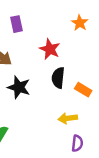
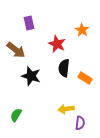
orange star: (80, 23) -> (82, 30), moved
yellow arrow: (68, 118) -> (66, 109), moved

